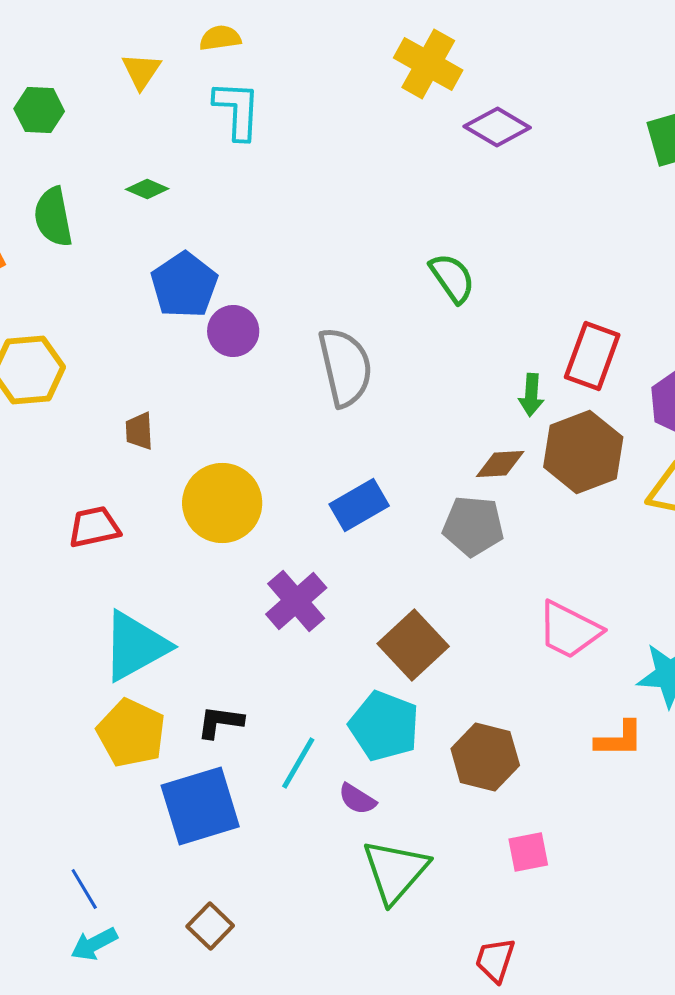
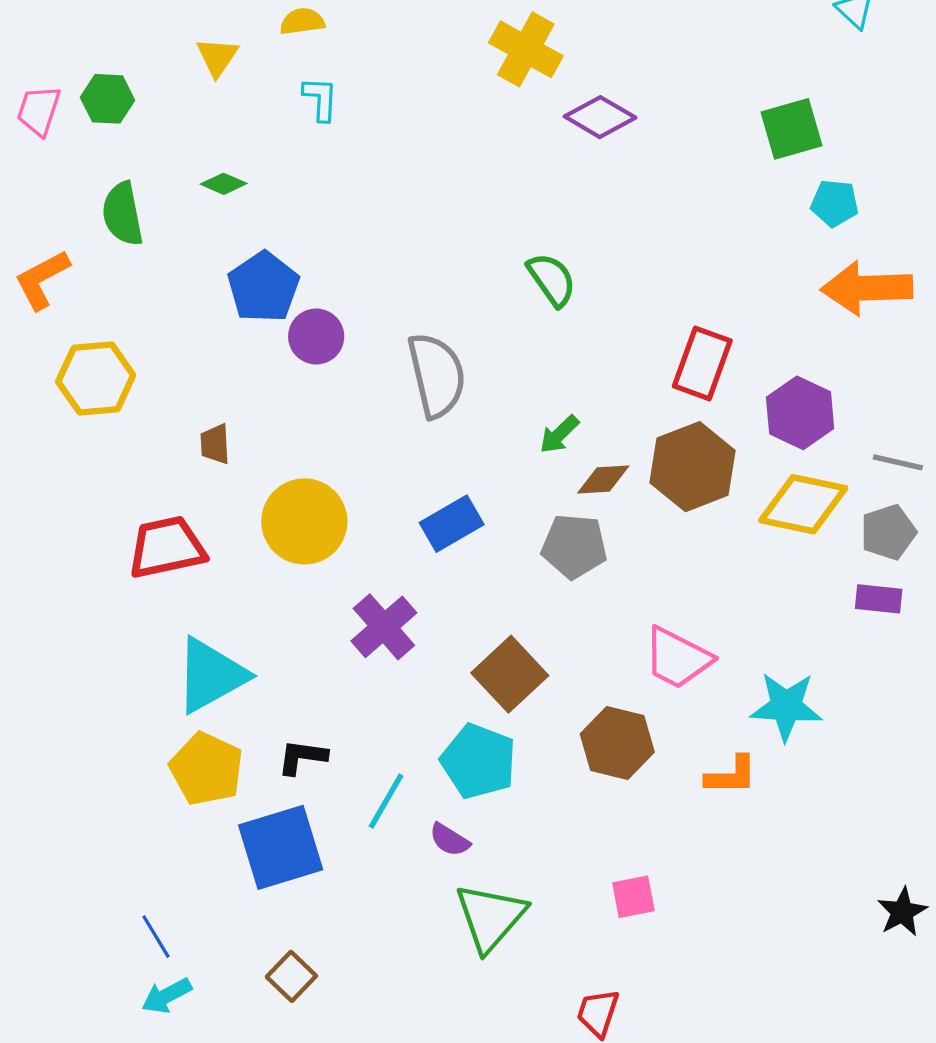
cyan L-shape: (237, 110) -> (320, 99), size x0.7
green arrow: (531, 395) -> (559, 434), moved, turned 42
red trapezoid: (94, 527) -> (167, 547), size x1.4
brown hexagon: (485, 757) -> (617, 743), moved

